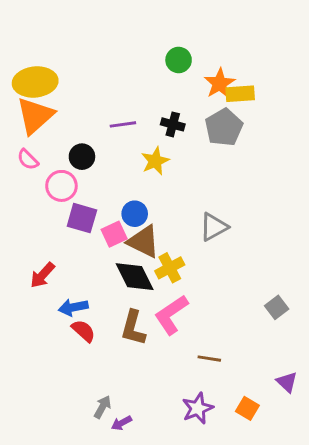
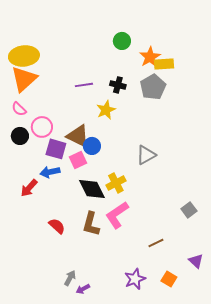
black circle: (82, 157) -> (20, 136), moved
brown triangle: (143, 242) -> (78, 136), moved
blue arrow: (73, 307) -> (50, 172), moved
brown line: (209, 359) -> (156, 243), moved, turned -35

